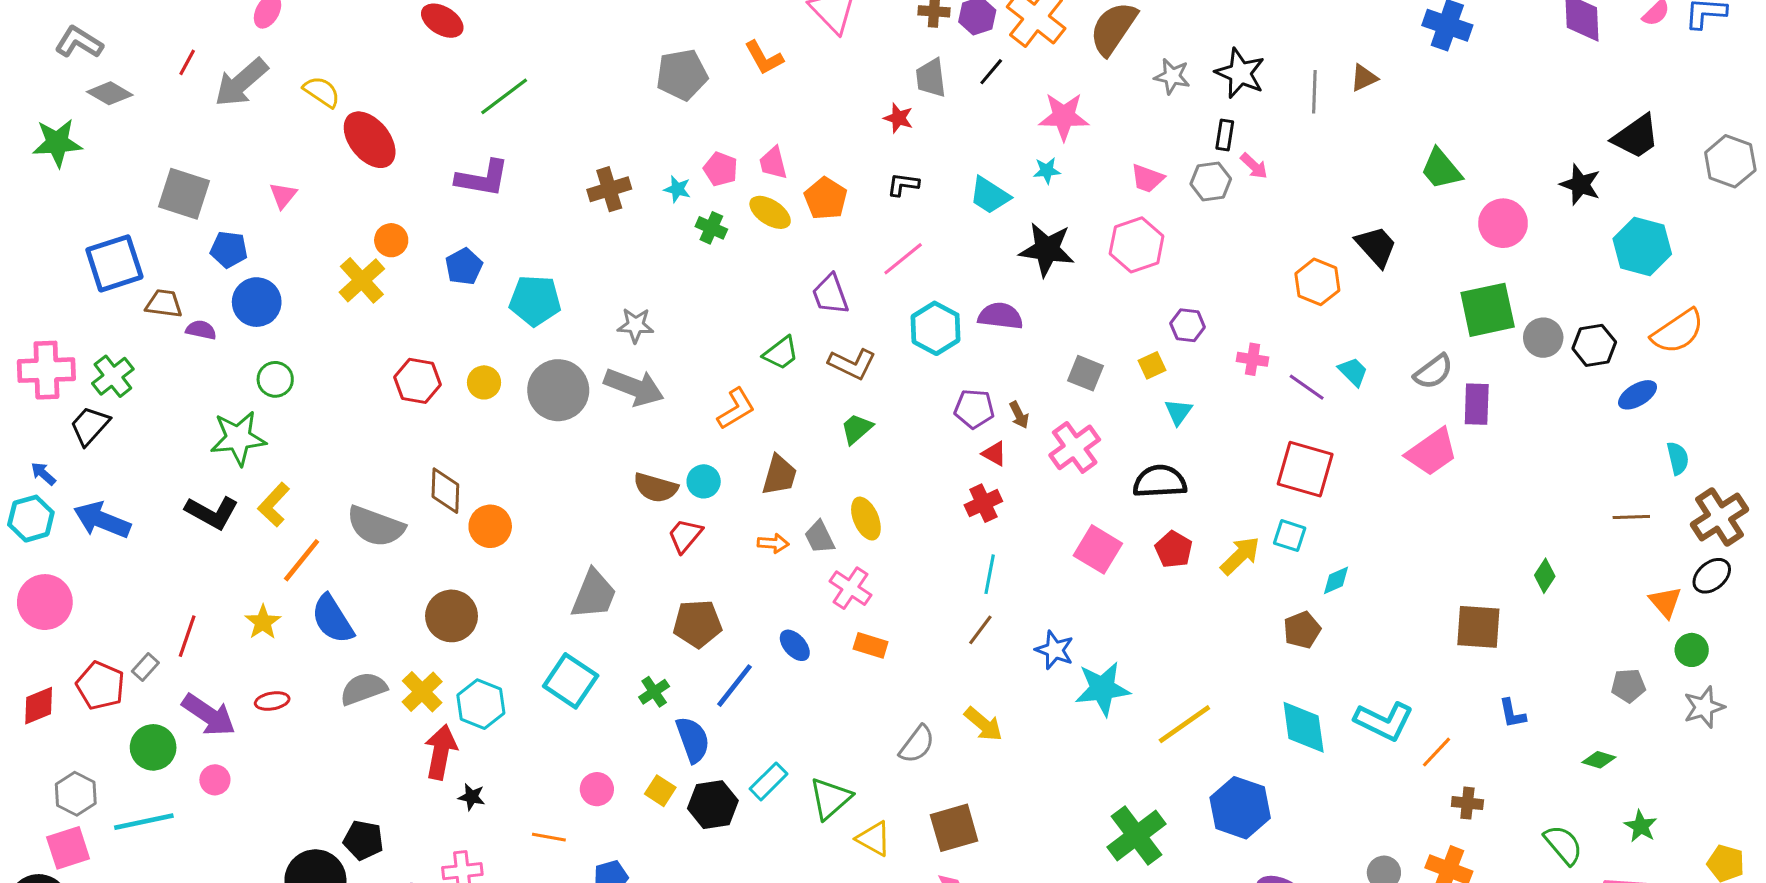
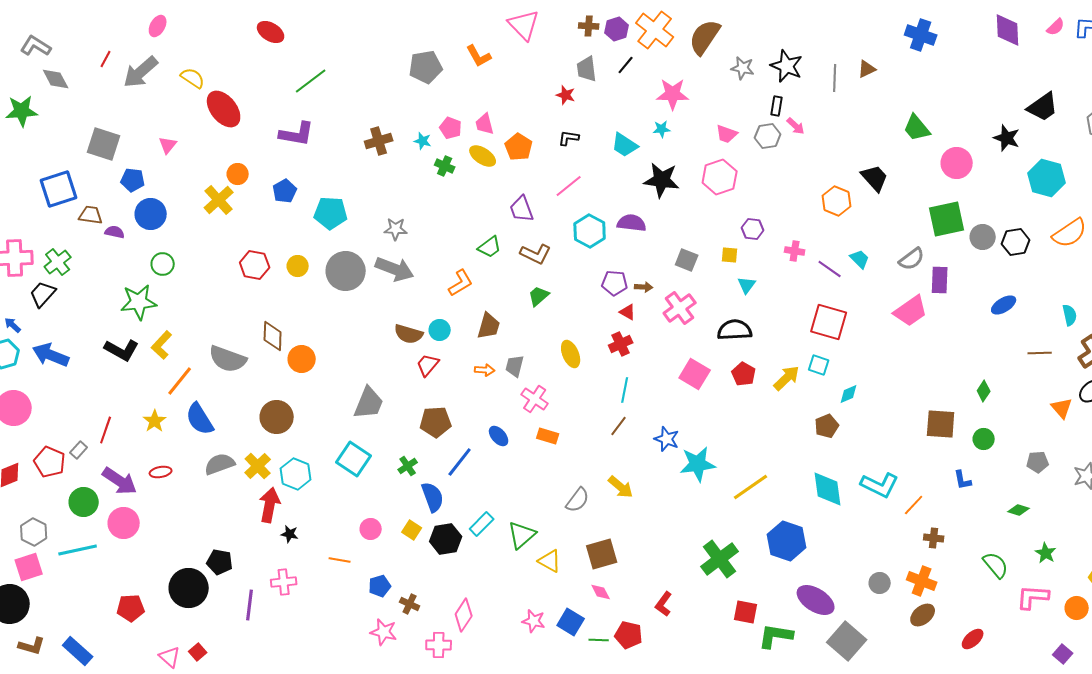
gray diamond: (110, 93) -> (56, 79), turned 32
yellow square: (1152, 365) -> (730, 255), turned 30
blue ellipse: (1638, 395) -> (1004, 305), moved
brown arrow: (1019, 415) -> (644, 287), turned -60
yellow ellipse: (866, 519) -> (571, 354), moved
gray trapezoid: (820, 537) -> (515, 366), turned 40
green circle: (1692, 650) -> (984, 439), moved
pink circle: (215, 780) -> (124, 523), size x1.6

